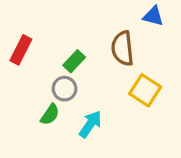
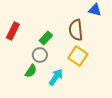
yellow square: (145, 90) -> (78, 56), moved

